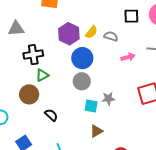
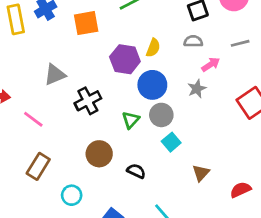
gray semicircle: (111, 36) -> (193, 41), moved
green triangle: (42, 75) -> (131, 120), moved
gray star: (108, 99) -> (197, 89), moved
cyan square: (91, 106) -> (171, 142), moved, turned -32

